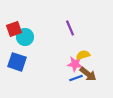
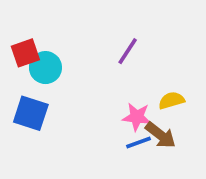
purple line: (70, 28) -> (128, 51), turned 56
yellow semicircle: (83, 55) -> (171, 100), moved

